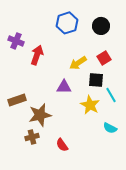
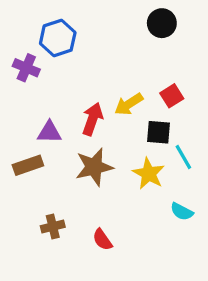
blue hexagon: (67, 23) -> (58, 38), moved
black circle: (101, 26) -> (162, 23), moved
red arrow: (37, 55) -> (92, 119), moved
purple triangle: (64, 87) -> (49, 132), moved
brown star: (40, 115) -> (94, 167), moved

